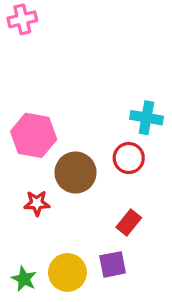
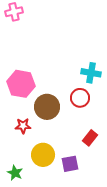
red rectangle: (129, 222) -> (90, 138), moved
yellow circle: (67, 272) -> (43, 155), moved

